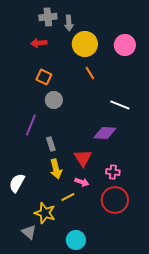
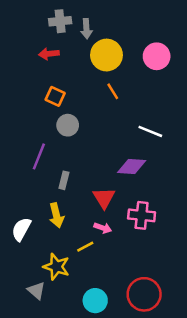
gray rectangle: (51, 144) -> (64, 180), turned 32
yellow arrow: (56, 169) -> (56, 215), moved
pink cross: (113, 172) -> (142, 215), size x1.5
red circle: (115, 200) -> (144, 294), moved

